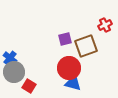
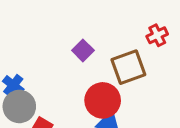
purple square: (65, 39) -> (83, 50), moved, turned -32

